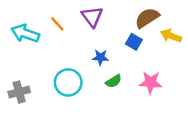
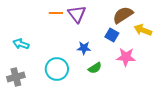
orange line: (57, 24) -> (56, 13), moved, turned -48
cyan arrow: (25, 33) -> (21, 44), moved, size x0.7
pink star: (151, 82) -> (126, 57), moved

